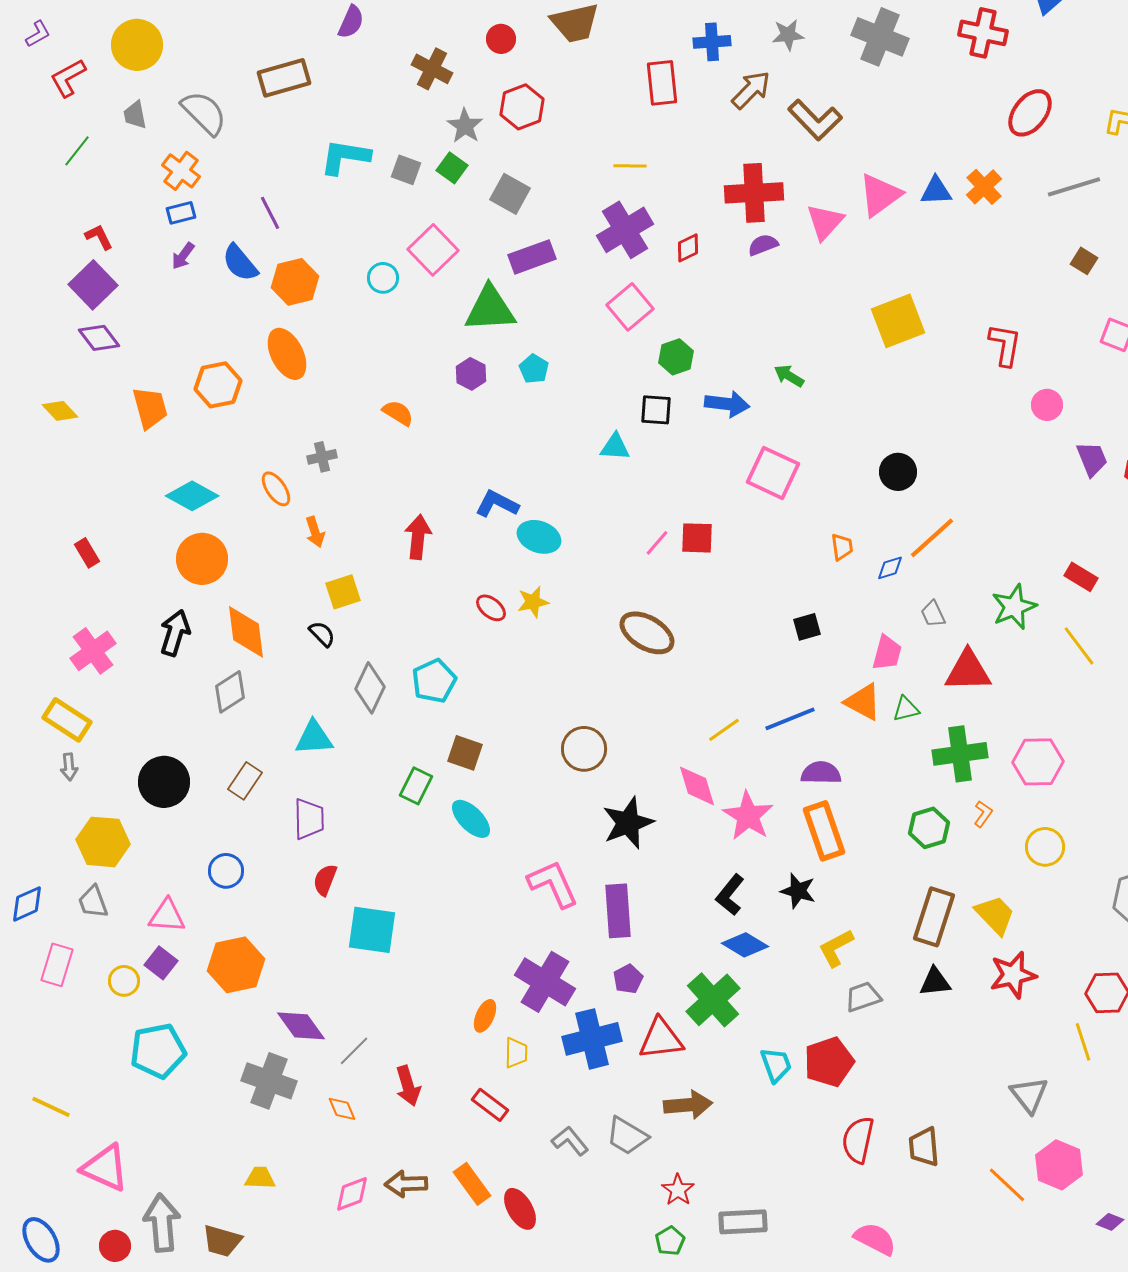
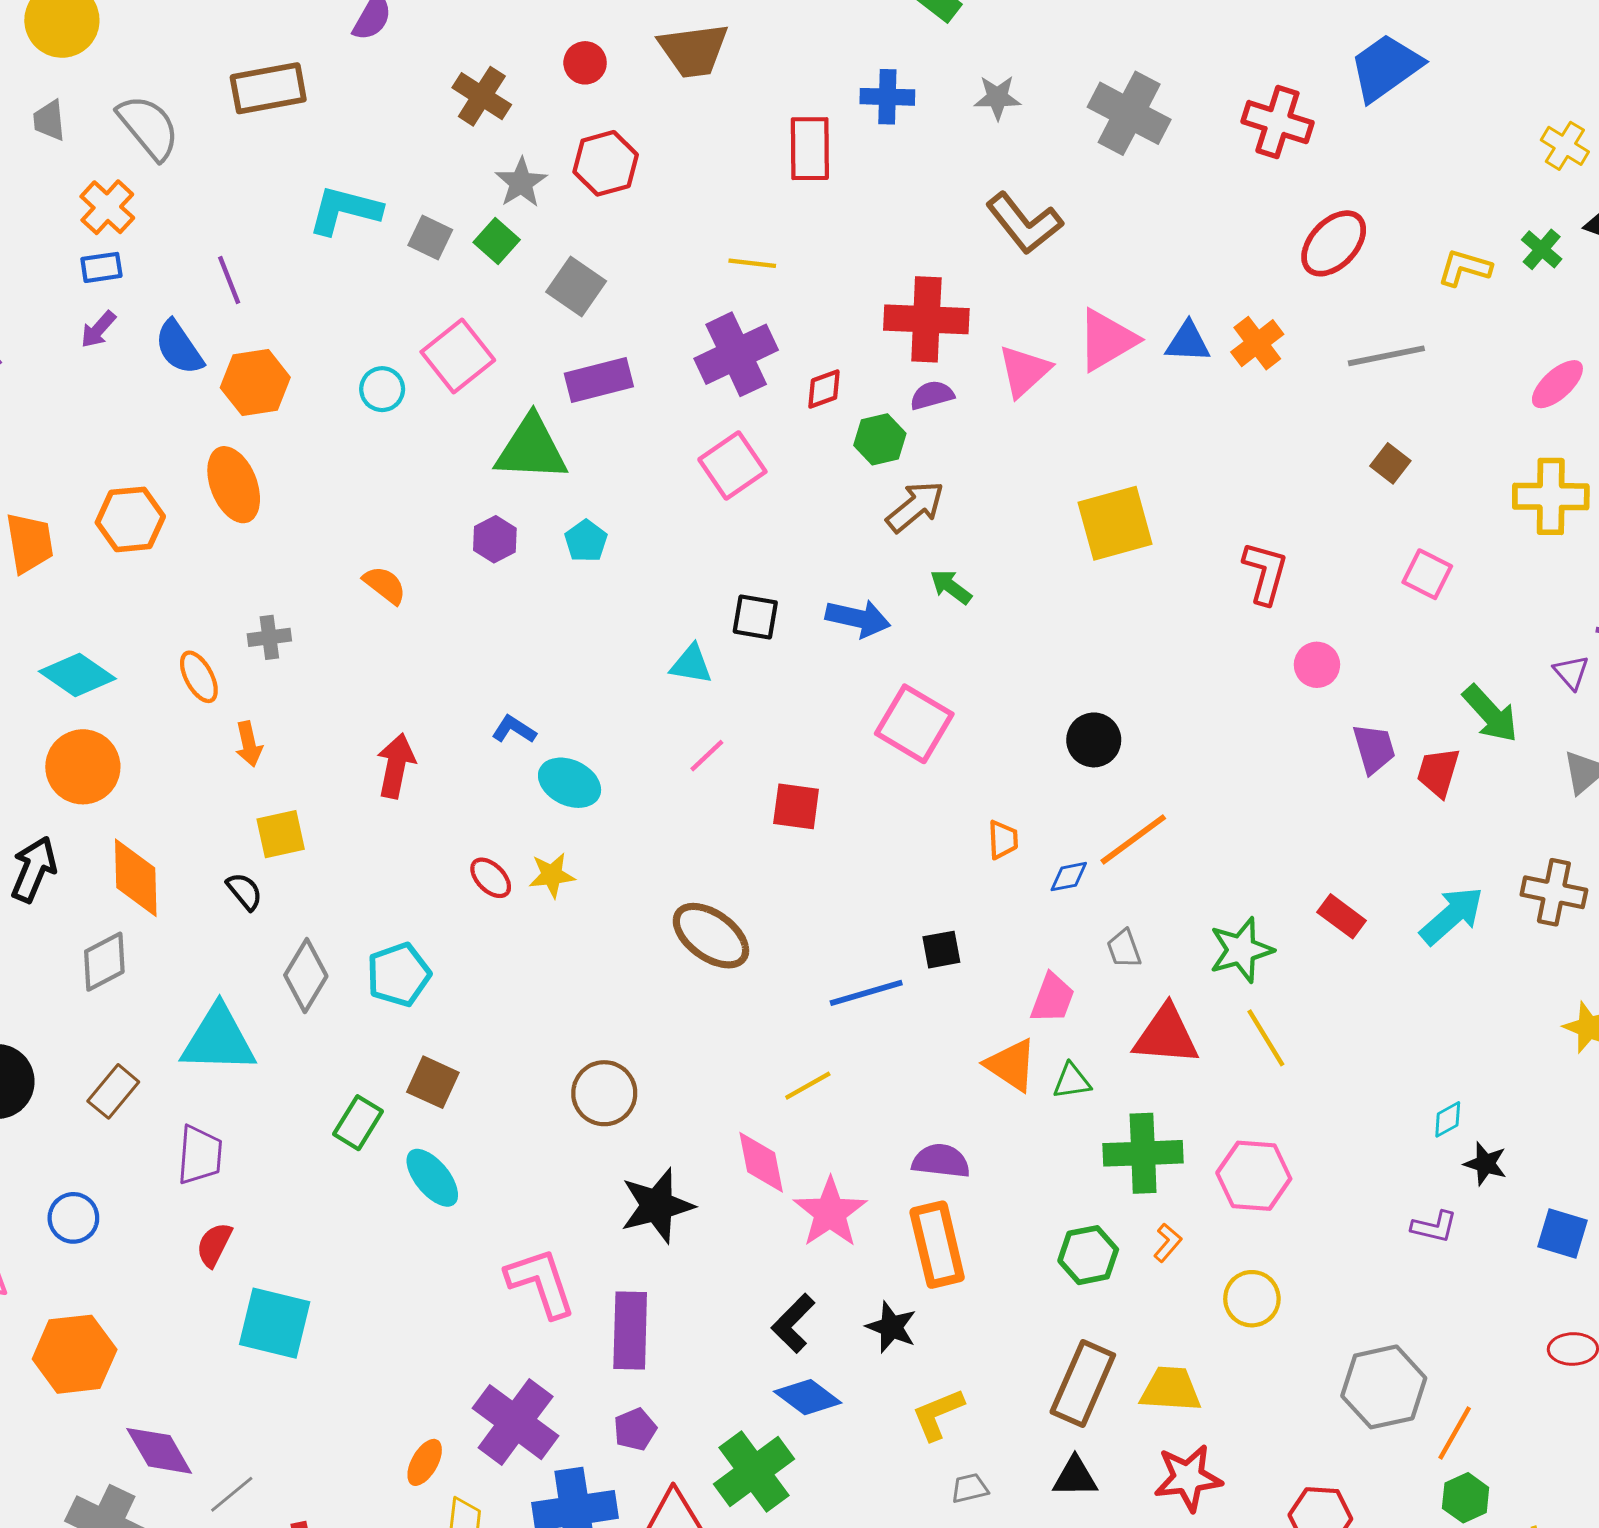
brown arrow: (751, 90) -> (915, 507), moved
green hexagon: (676, 357) -> (880, 439), moved
blue L-shape: (497, 504) -> (514, 729), size x0.7
pink line: (657, 543) -> (707, 756), moved
yellow line: (1079, 646) -> (1266, 1038), moved
blue line: (790, 719) -> (866, 993), moved
cyan triangle: (314, 738) -> (218, 1039), size x1.4
yellow trapezoid: (995, 915) -> (1171, 1389), turned -48
gray trapezoid: (863, 997) -> (970, 1488), size x0.7

